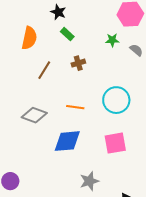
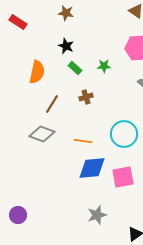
green star: (112, 40) -> (104, 66), moved
gray diamond: (34, 115) -> (42, 134), moved
blue diamond: (67, 141) -> (92, 168), moved

